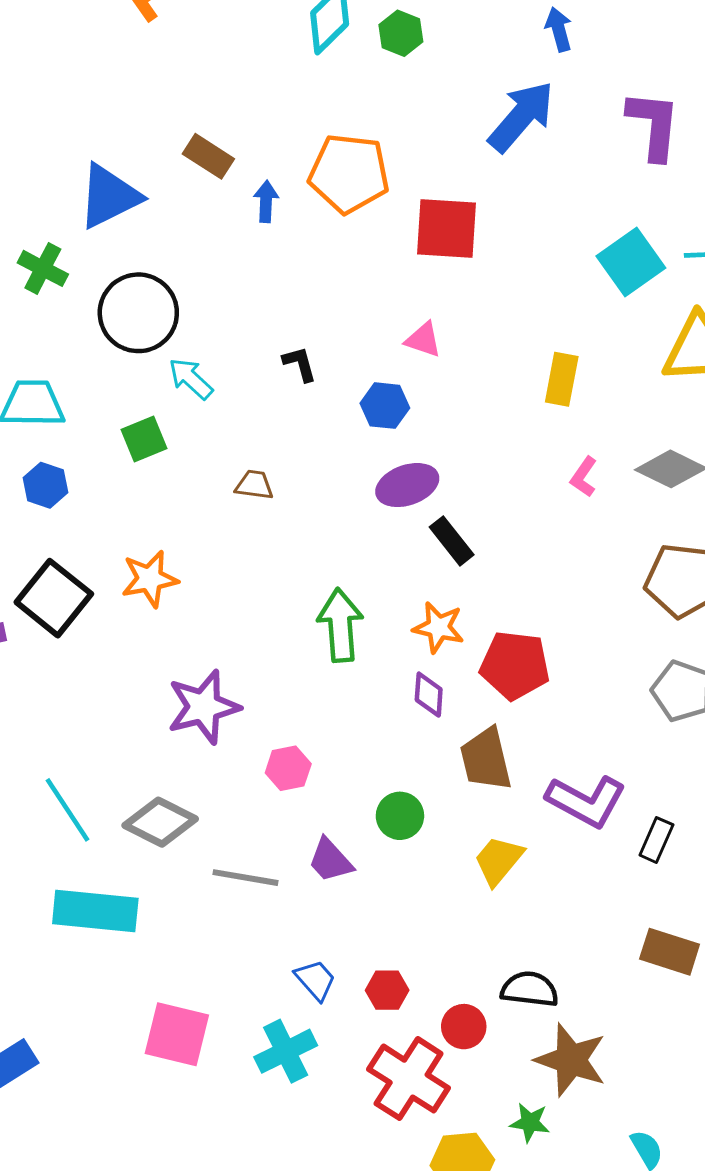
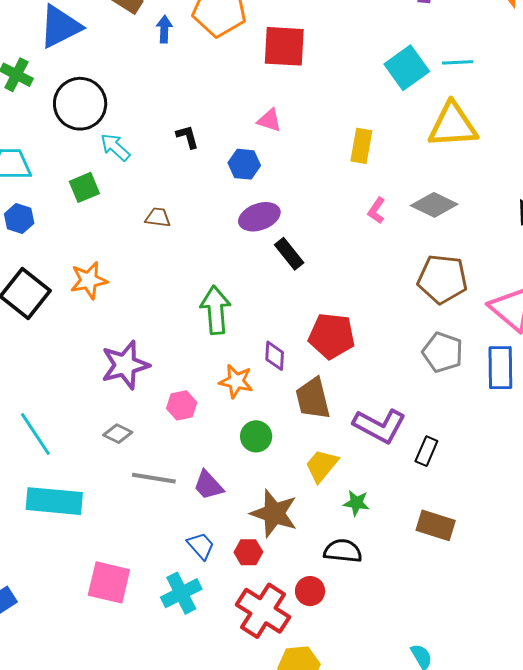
orange star: (438, 627) -> (236, 381), moved
gray diamond: (160, 822) -> (118, 434), moved, size x0.6
purple trapezoid: (330, 860) -> (208, 485), moved
red circle: (464, 1027) -> (310, 591), moved
brown star: (571, 1060) -> (274, 513), moved
green star: (530, 1122) -> (356, 503), moved

